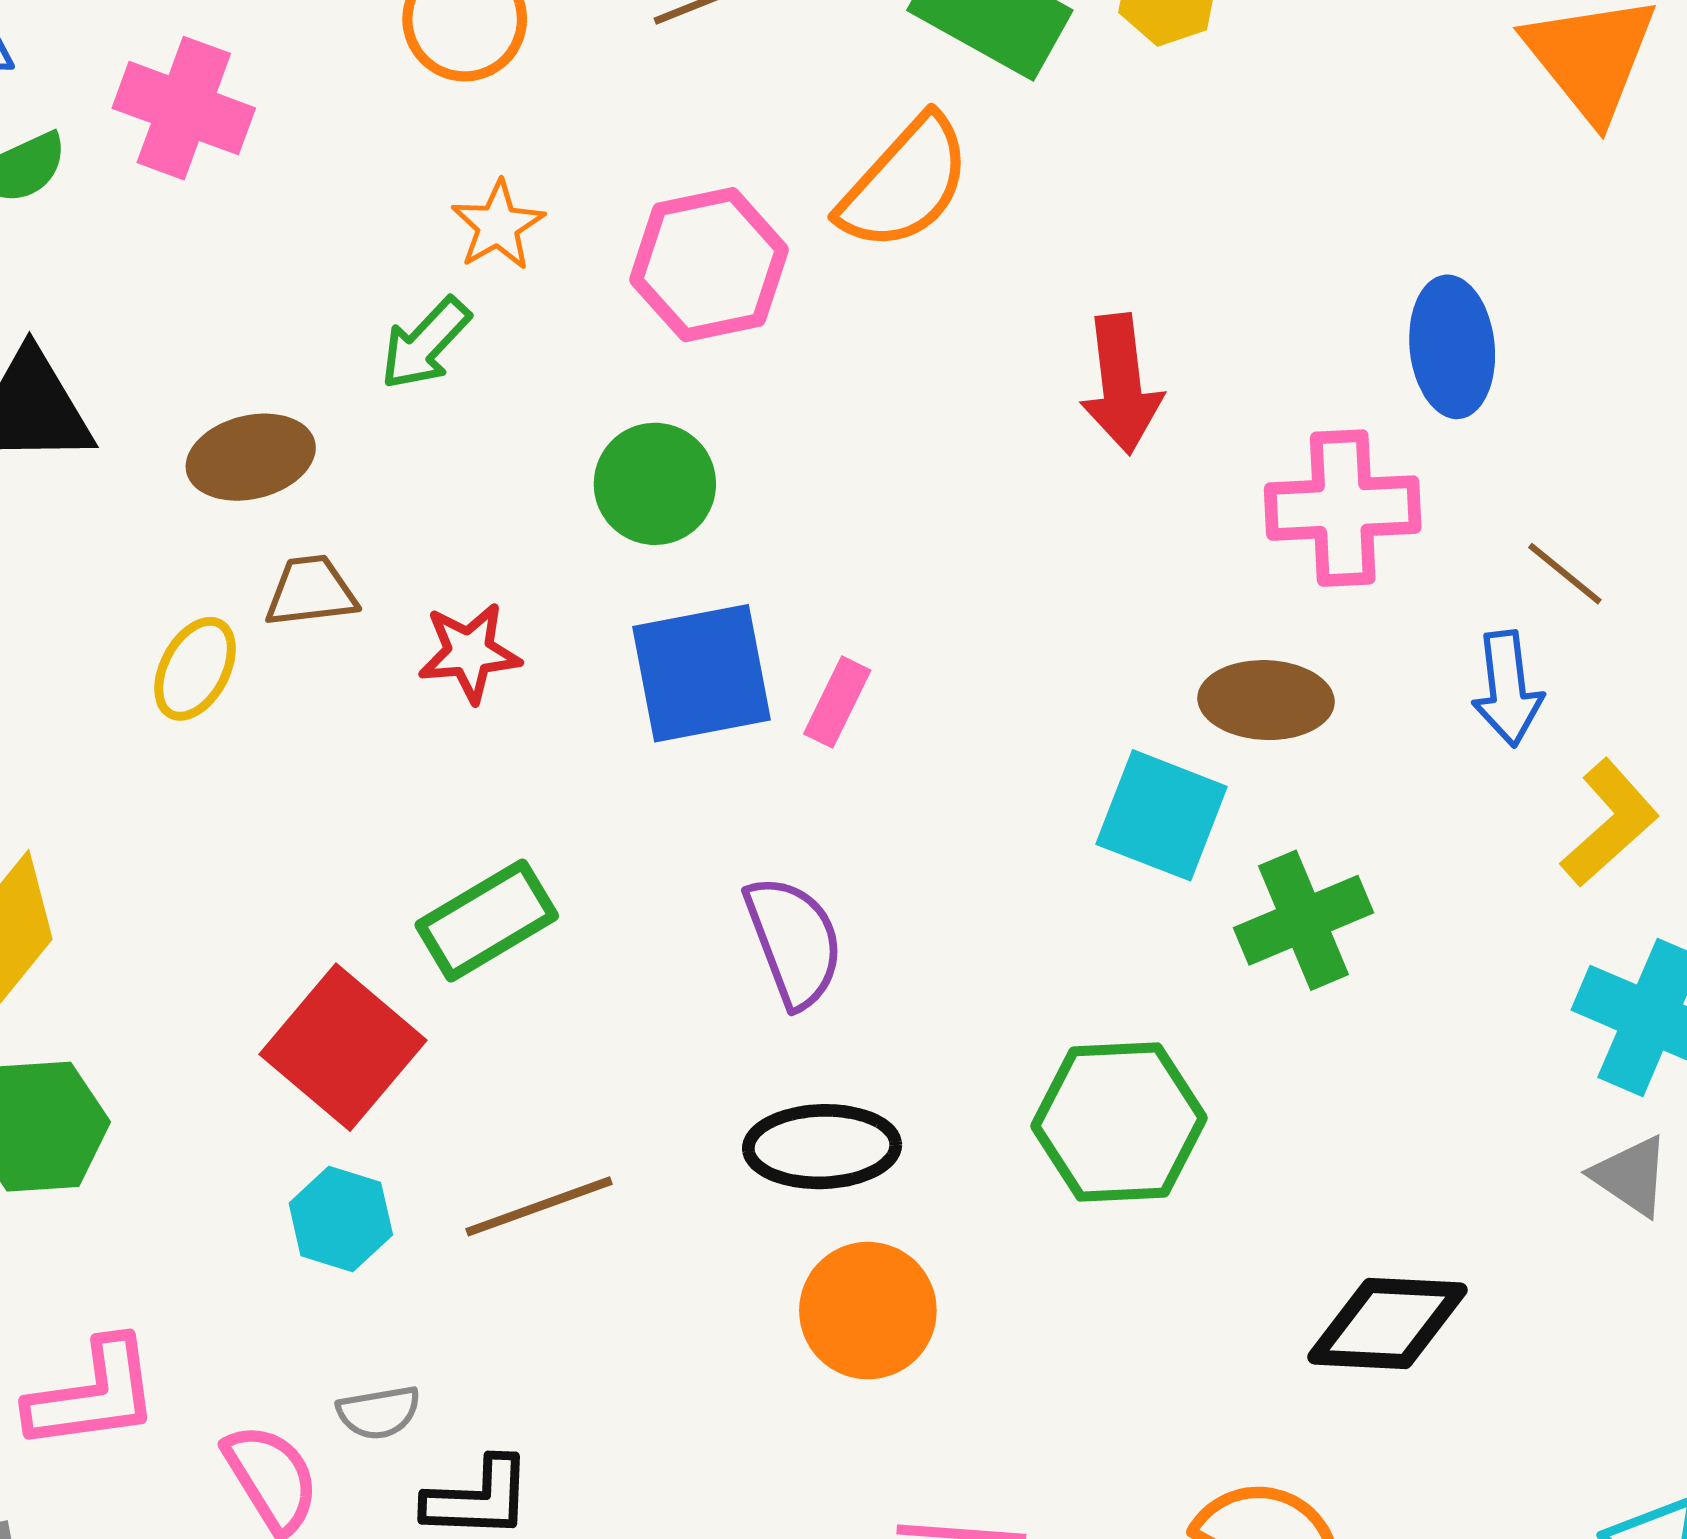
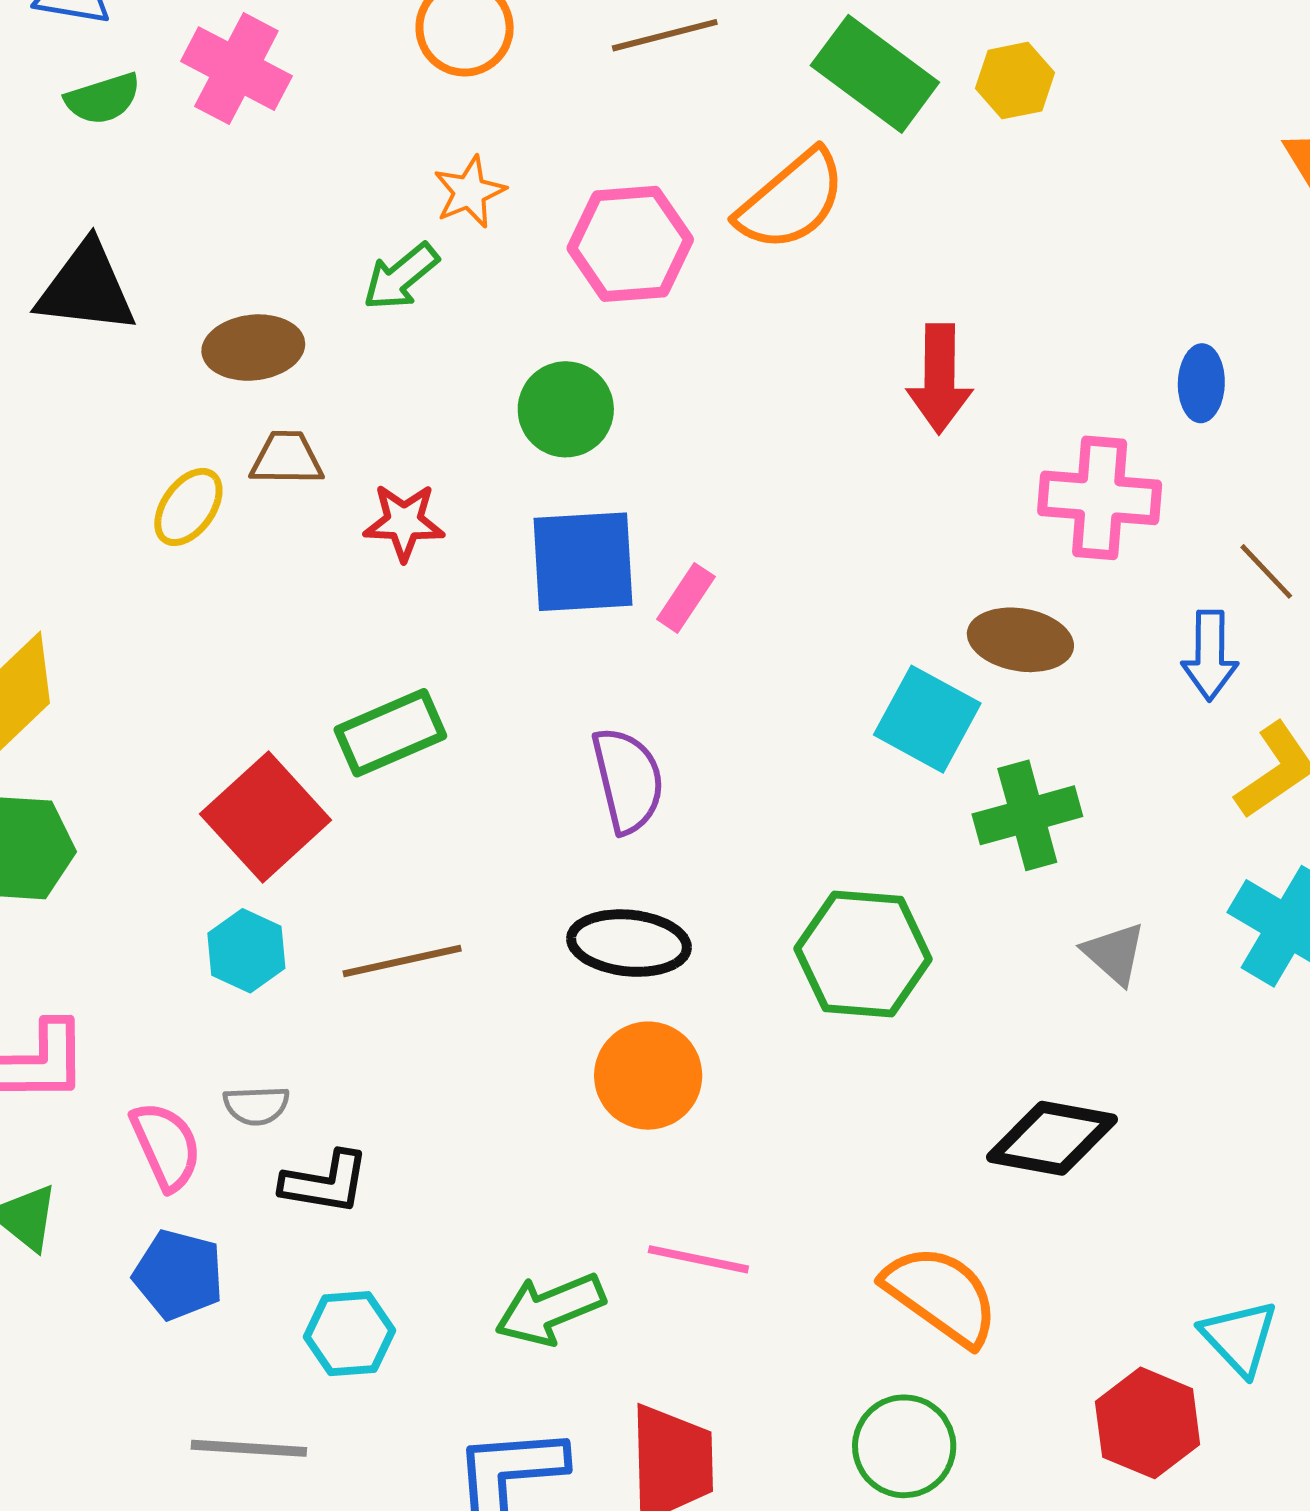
blue ellipse: (1452, 347) -> (1201, 383), size x0.7
gray triangle: (1631, 1176) -> (1114, 953), moved

